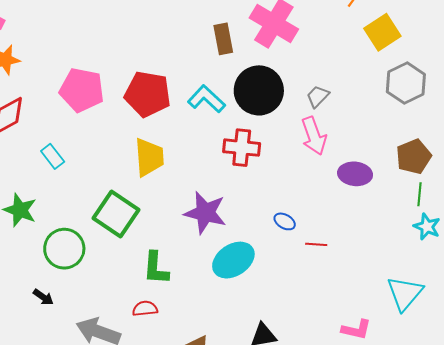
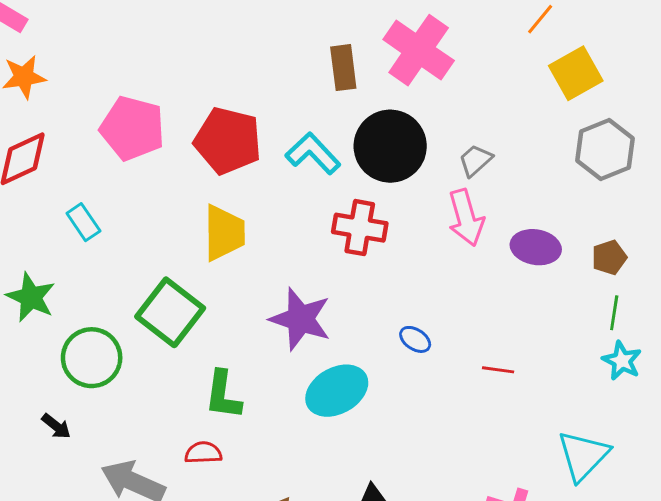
brown pentagon: (414, 157) -> (609, 257), size x0.7
purple ellipse: (355, 174) -> (536, 247), moved
red line: (316, 244) -> (498, 370), moved

